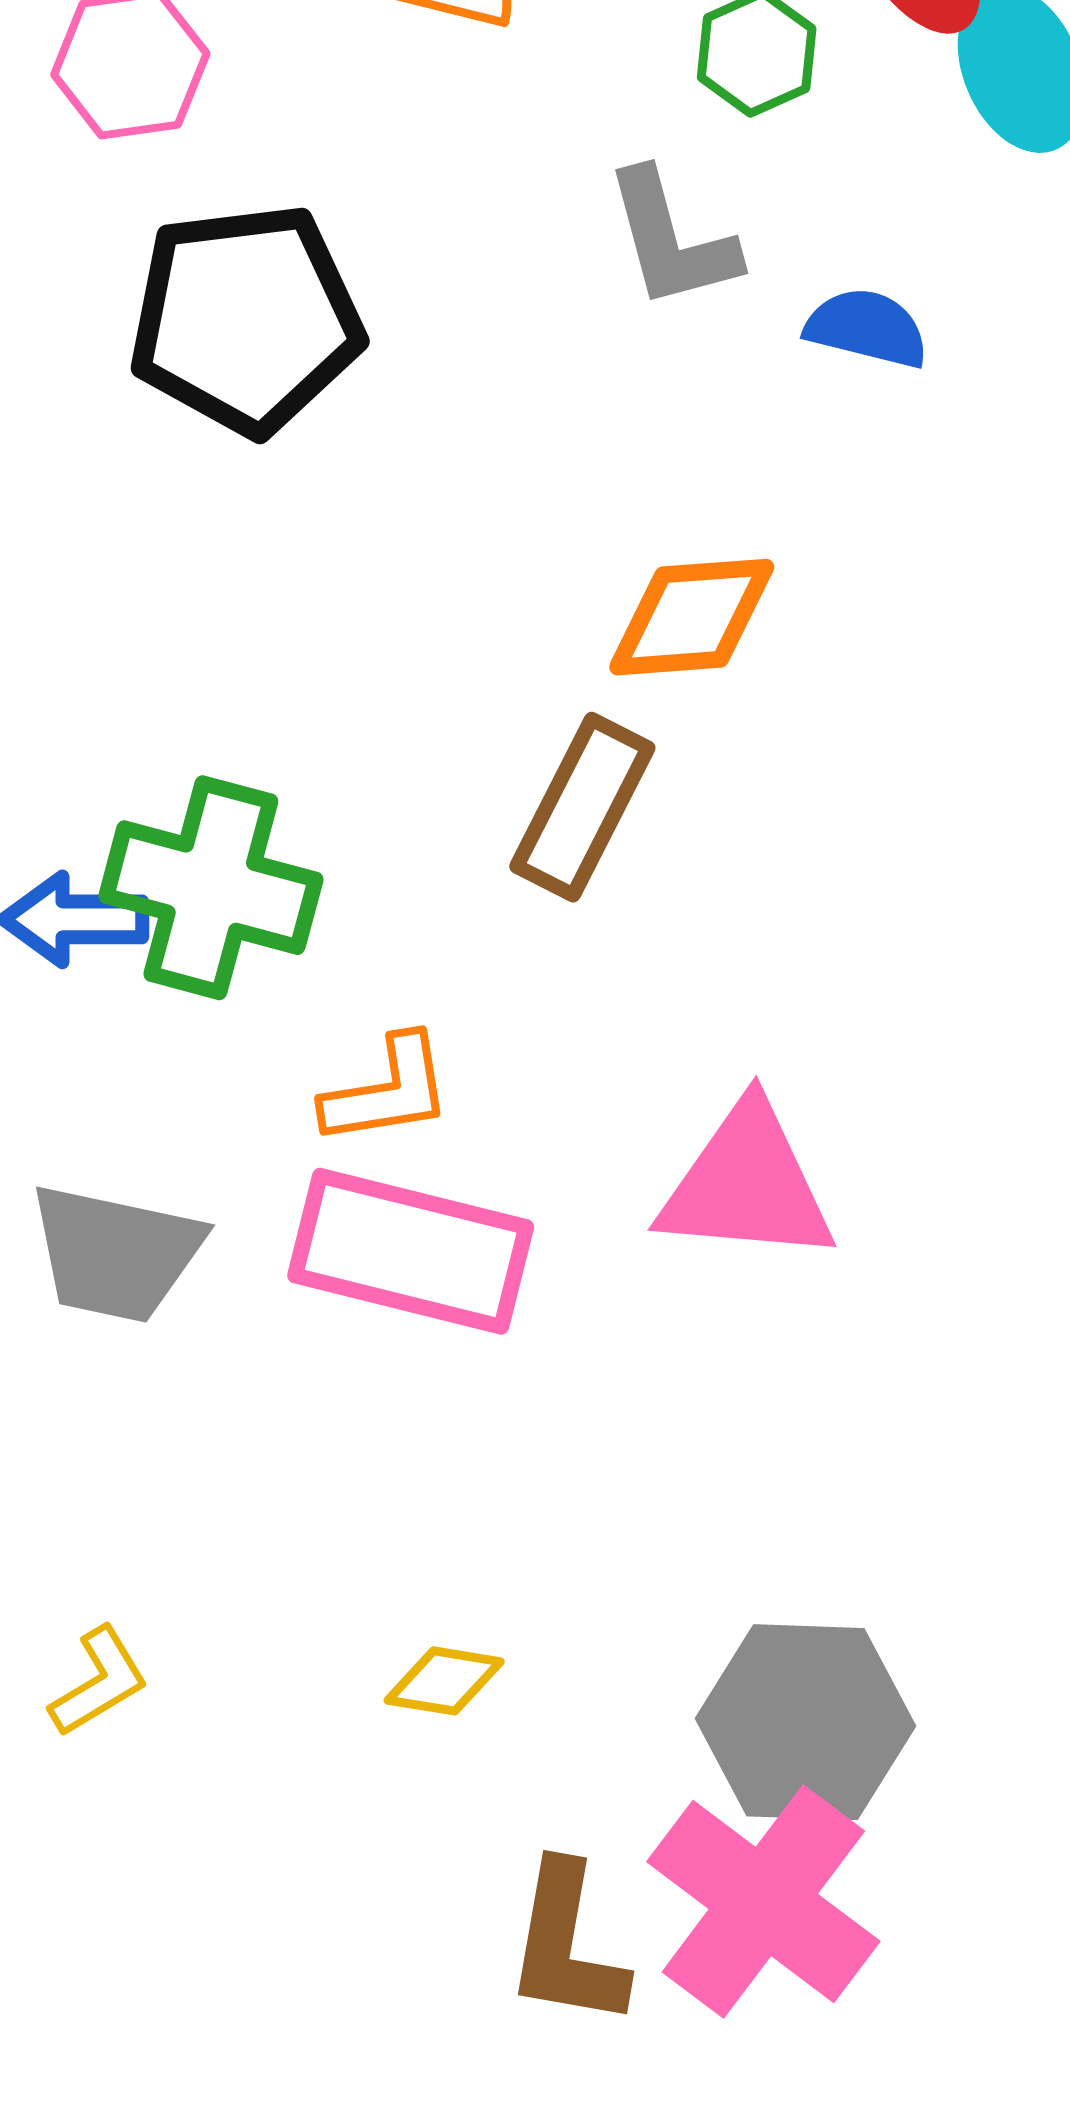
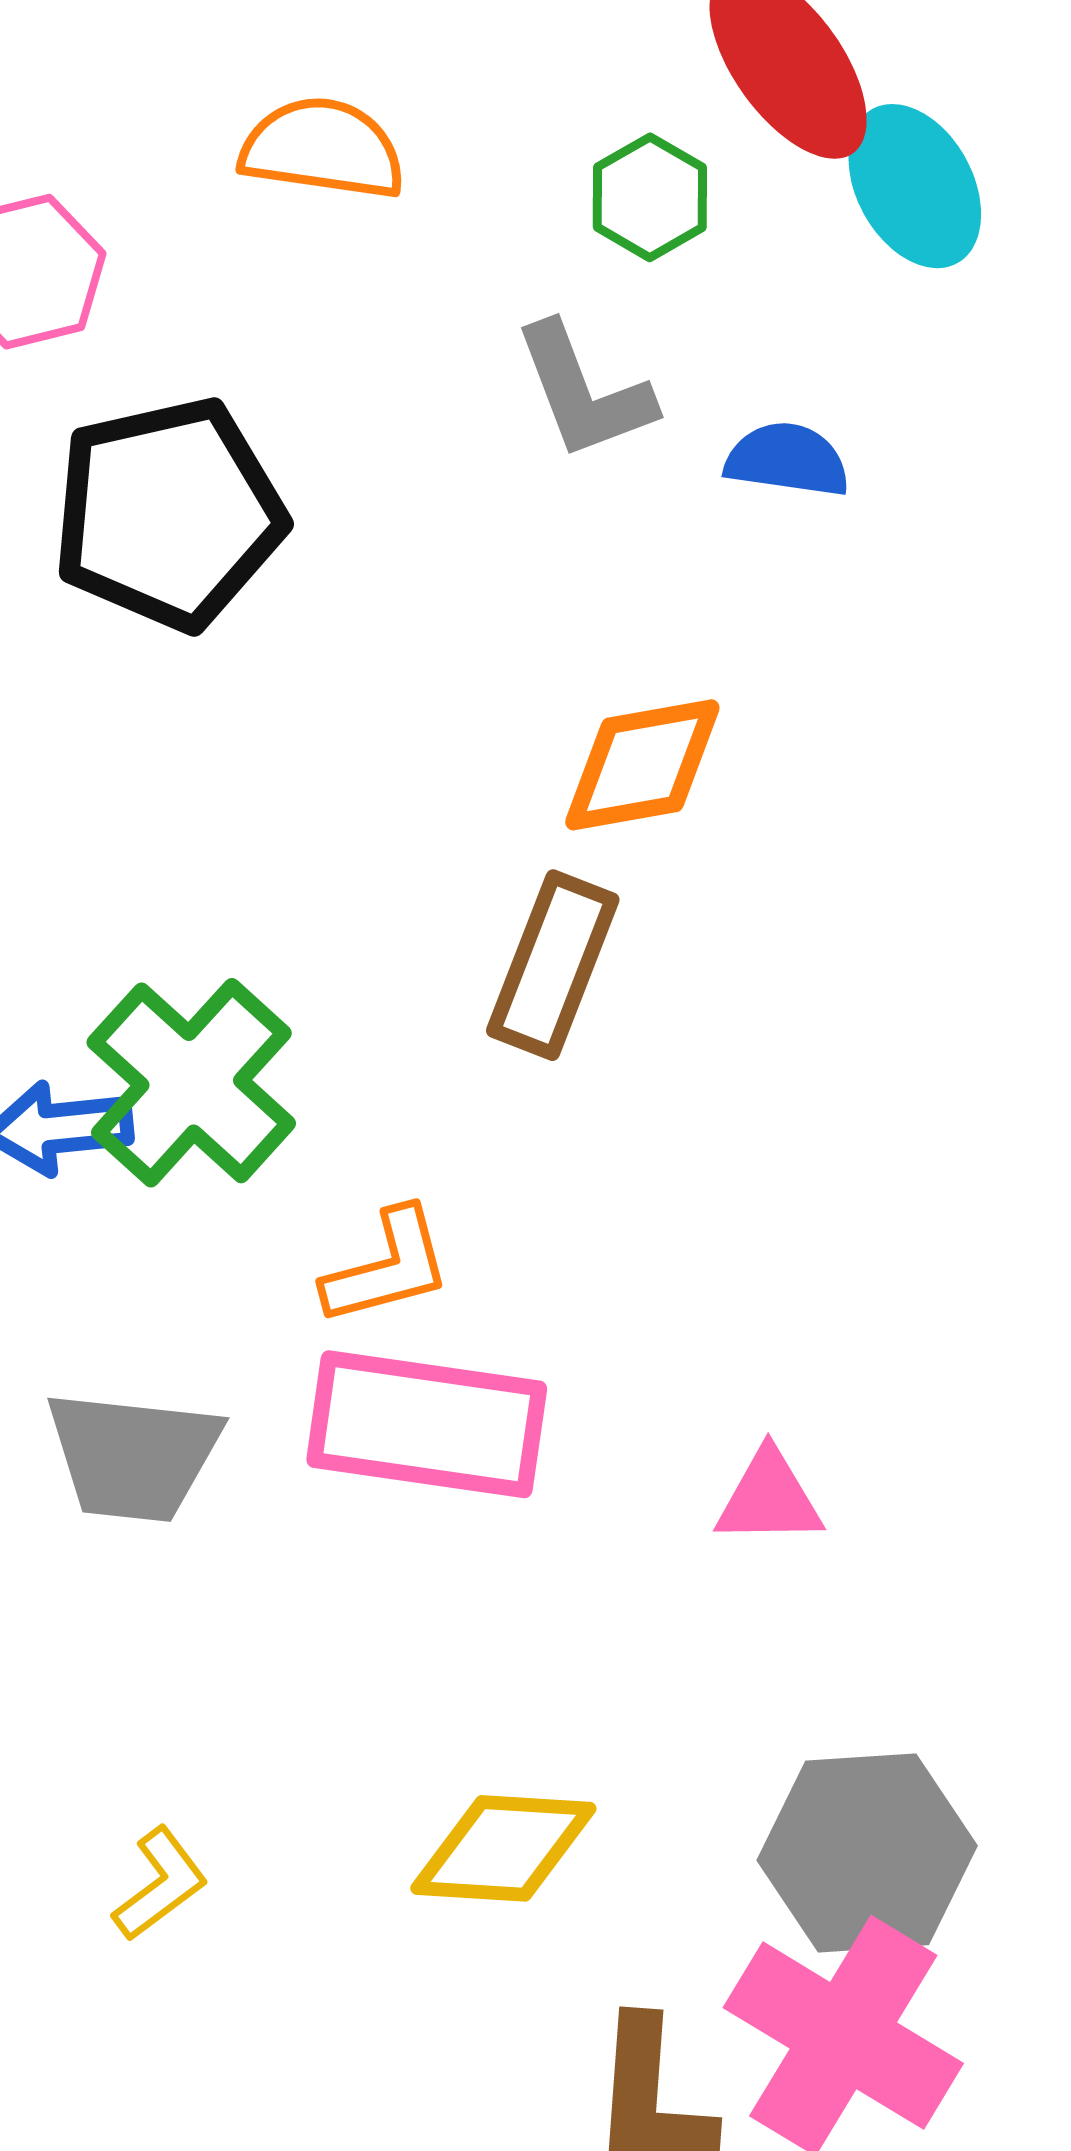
green cross: (211, 888) -> (191, 1083), turned 33
pink triangle: (747, 1184) -> (769, 1498), moved, size x0.6
yellow diamond: (444, 1681) -> (503, 1848), size x1.6

